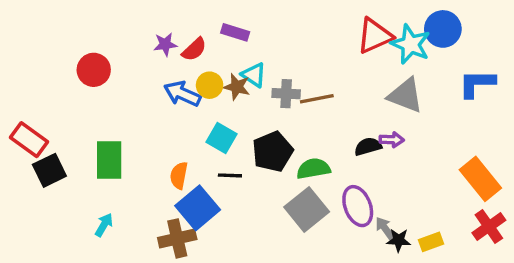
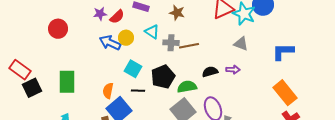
blue L-shape: (477, 83) -> (283, 52), moved
brown star: (237, 87) -> (177, 13), moved
gray triangle: (405, 95) -> (241, 44), size x0.7
black semicircle: (368, 146) -> (210, 72), moved

